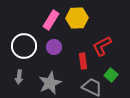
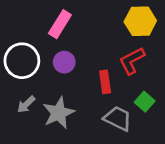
yellow hexagon: (77, 18) -> (140, 21), moved
gray arrow: (19, 77) -> (26, 104), moved, turned 40

